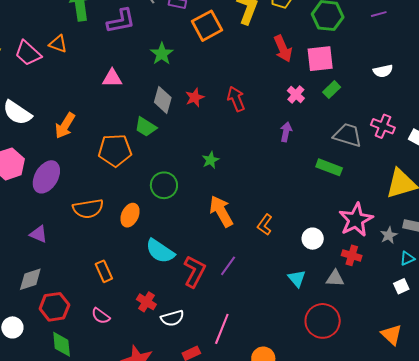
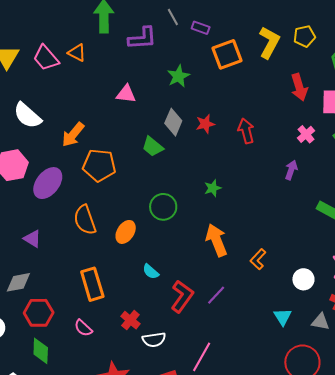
orange pentagon: (115, 150) -> (99, 165), moved
orange semicircle: (88, 209) -> (85, 220), turned 72
cyan semicircle: (160, 251) -> (151, 272), size x0.6
orange rectangle: (104, 271) -> (92, 284), size x1.5

